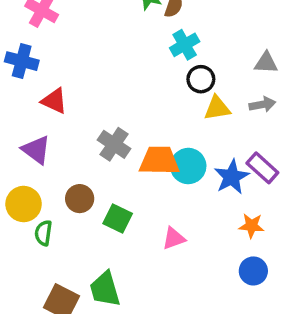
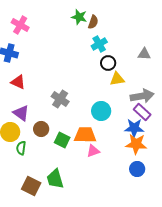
red triangle: (54, 101) -> (18, 82), moved
gray arrow: (262, 104) -> (142, 96), moved, size x1.6
purple triangle: (36, 150) -> (21, 113), moved
orange trapezoid: (159, 161) -> (85, 135), moved
blue star: (232, 177) -> (134, 128), moved, turned 30
orange star: (252, 226) -> (136, 144), size x1.5

